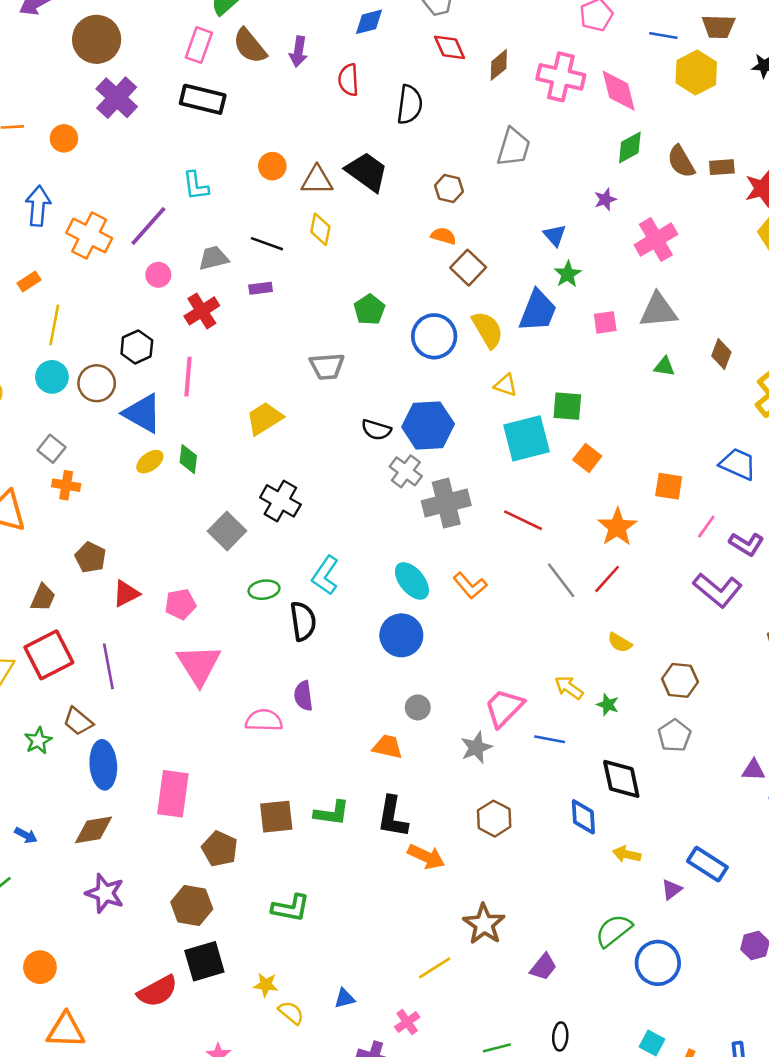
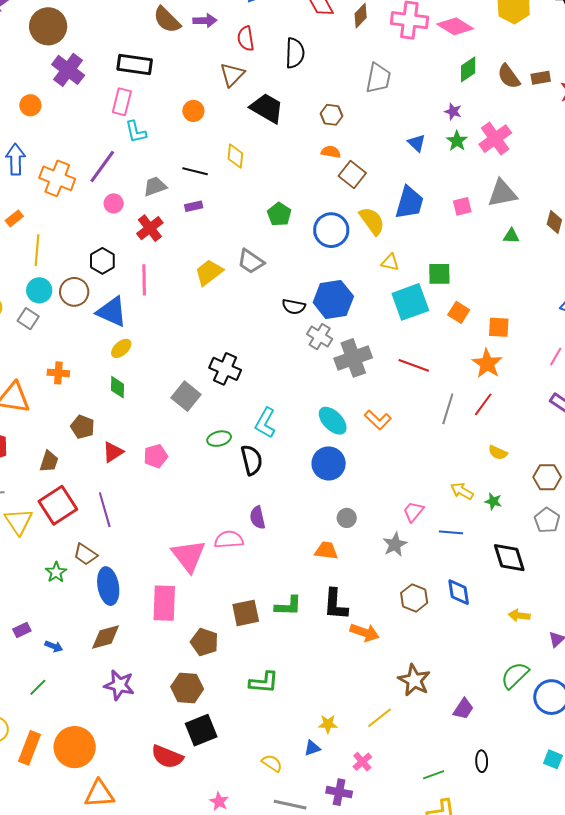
pink rectangle: (199, 45) -> (122, 102), moved
purple arrow: (298, 52) -> (205, 21), turned -95
pink diamond: (619, 91) -> (455, 26), turned -39
brown triangle: (317, 180) -> (232, 75), moved, turned -40
purple star: (605, 200) -> (453, 111), turned -30
green star: (568, 274) -> (457, 141), moved
gray trapezoid: (327, 366) -> (251, 261), turned 44
yellow trapezoid: (264, 418) -> (209, 272), moved
gray square: (51, 449) -> (28, 319), moved
green diamond: (188, 459) -> (117, 387), moved
orange square: (669, 486) -> (499, 327), moved
gray line: (561, 580) -> (448, 409), turned 60
pink triangle: (199, 665) -> (189, 556), moved
pink trapezoid: (504, 708) -> (413, 512), size x0.7
blue diamond: (583, 817) -> (459, 592), moved
orange circle: (40, 967) -> (75, 747), size x1.6
yellow star: (266, 985) -> (328, 724), moved
red semicircle: (157, 991) -> (167, 757), turned 56

